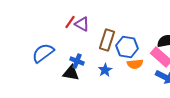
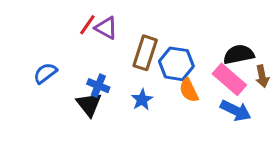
blue semicircle: (43, 53) -> (45, 73), size x0.7
orange semicircle: (135, 64) -> (189, 90), turned 70
black triangle: (71, 73) -> (89, 104), turned 42

